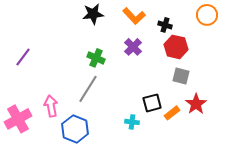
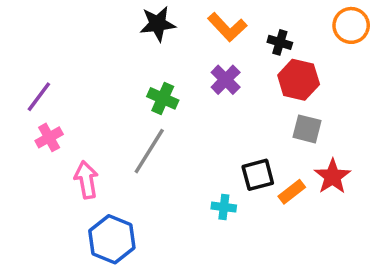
pink cross: (18, 119) -> (49, 137), moved, size x0.6
blue hexagon: (75, 129) -> (112, 239), moved

